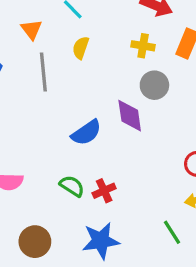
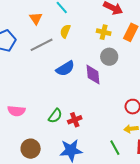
gray line: (43, 72) -> (42, 45), turned 65
blue semicircle: (86, 133) -> (65, 68), moved
green semicircle: (72, 186) -> (55, 116), turned 91

